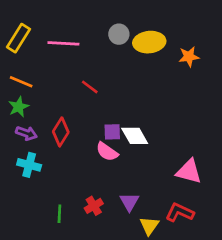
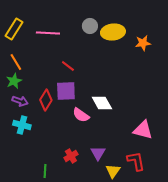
orange line: (21, 82) -> (16, 62), turned 36
purple square: (112, 132) -> (66, 91), moved, size x1.5
red L-shape: (180, 212) -> (136, 161), turned 55
green line: (59, 214) -> (45, 171), moved

